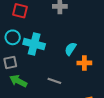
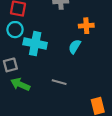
cyan circle: (13, 37) -> (15, 30), moved
orange cross: (84, 63) -> (86, 26), moved

